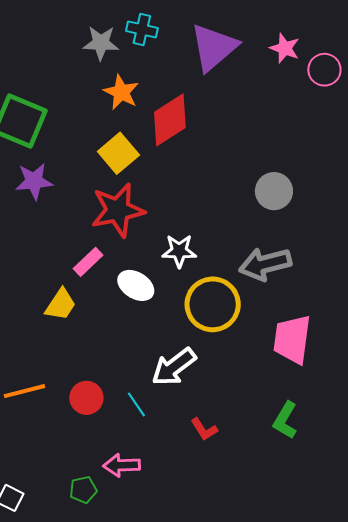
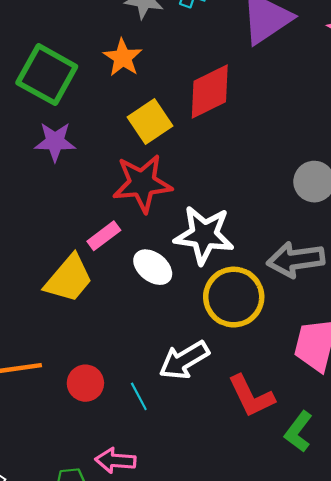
orange star: (121, 92) -> (123, 58), moved
white star: (179, 251) -> (204, 235), size x1.6
yellow trapezoid: (61, 305) -> (69, 279), size x1.4
red L-shape: (204, 429) -> (251, 396), moved, size x1.6

